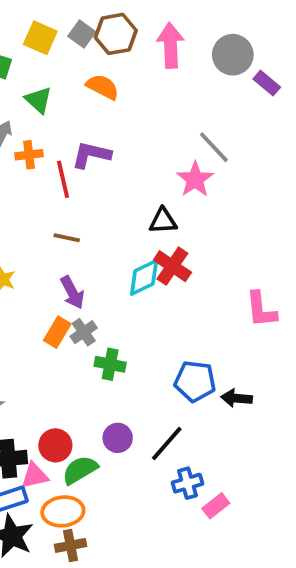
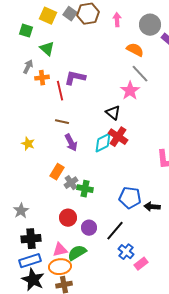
pink arrow: (170, 45) -> (117, 20), size x0.6
orange semicircle: (103, 87) -> (135, 50), moved
black triangle: (163, 221) -> (113, 113), turned 42
purple arrow: (72, 293) -> (71, 143), moved
gray cross: (84, 332) -> (71, 183), moved
red circle: (55, 445) -> (68, 218), moved
green semicircle: (80, 470) -> (77, 253), moved
pink triangle: (35, 476) -> (60, 250), moved
blue cross: (187, 483) -> (126, 252), turned -35

